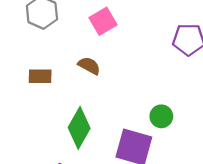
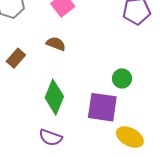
brown rectangle: (40, 76) -> (16, 58), turned -42

